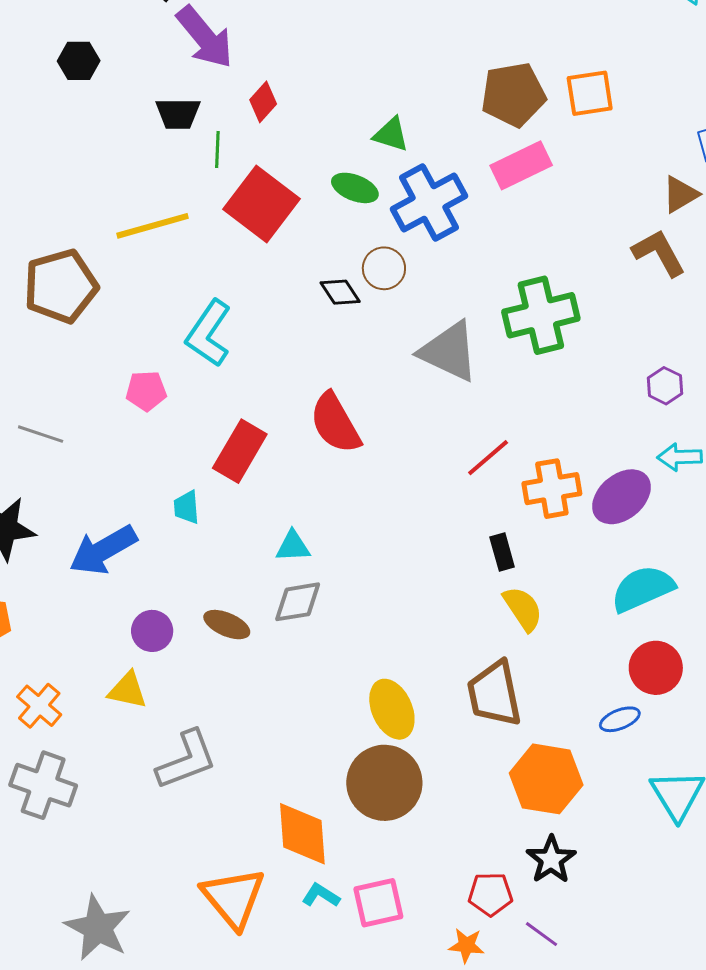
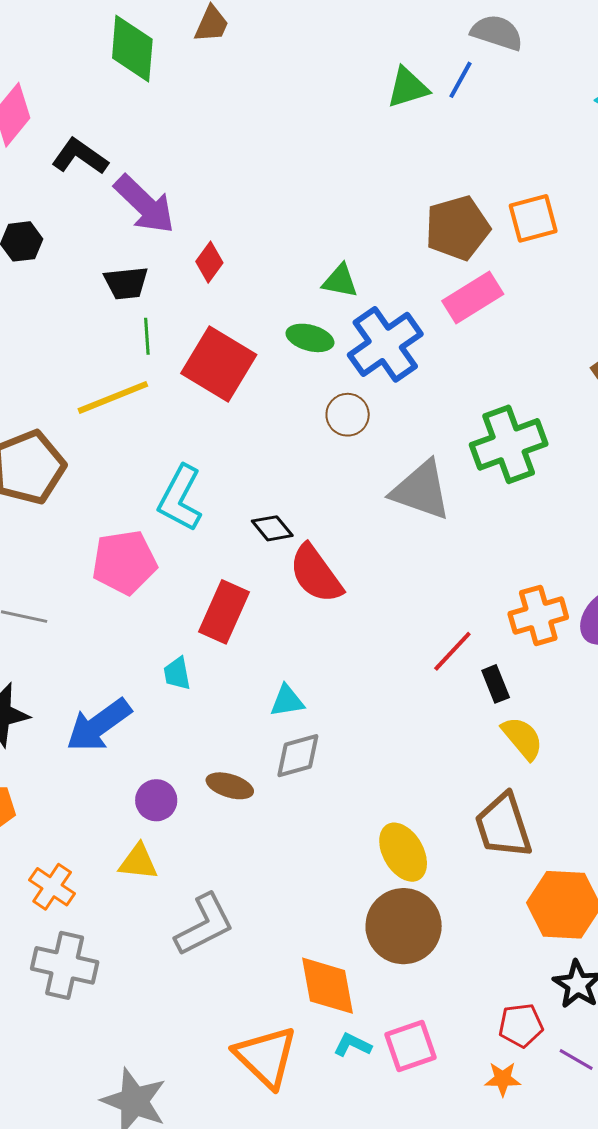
green line: (217, 150) -> (147, 336), moved
black diamond: (340, 292) -> (272, 528), moved
pink pentagon: (146, 391) -> (124, 562), size x1.6
red line: (488, 458) -> (452, 651), moved

